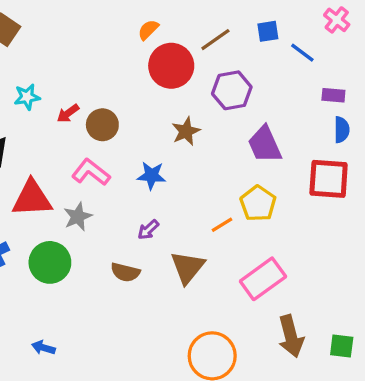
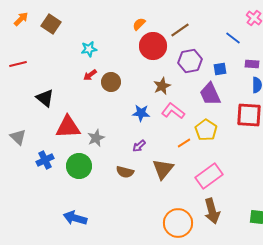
blue square: (268, 31) -> (220, 69), moved
cyan star: (27, 97) -> (89, 49), moved
pink L-shape: (91, 172) -> (173, 111), moved
brown arrow: (291, 336) -> (212, 211), moved
blue arrow: (43, 348) -> (75, 218), size x1.6

